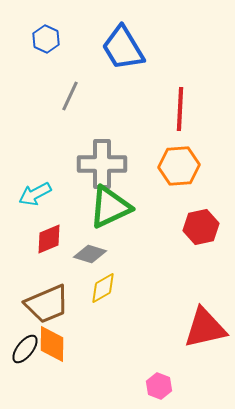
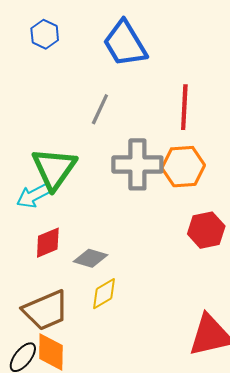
gray line: (70, 96) -> (100, 109), moved
gray cross: (102, 164) -> (137, 164), moved
green triangle: (110, 207) -> (54, 169), moved, turned -30

